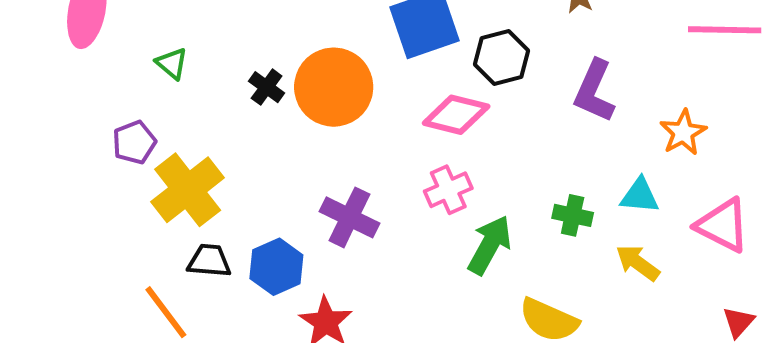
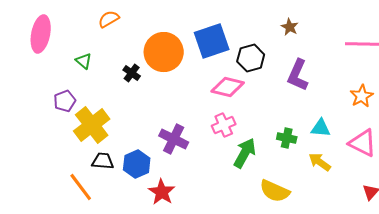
orange circle: (334, 87) -> (164, 52), moved
orange star: (683, 133) -> (362, 96), moved

